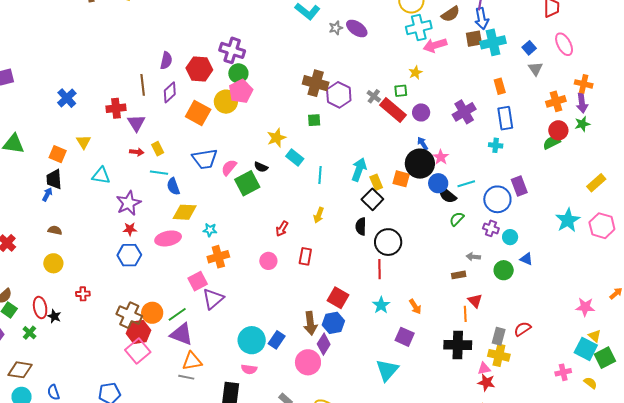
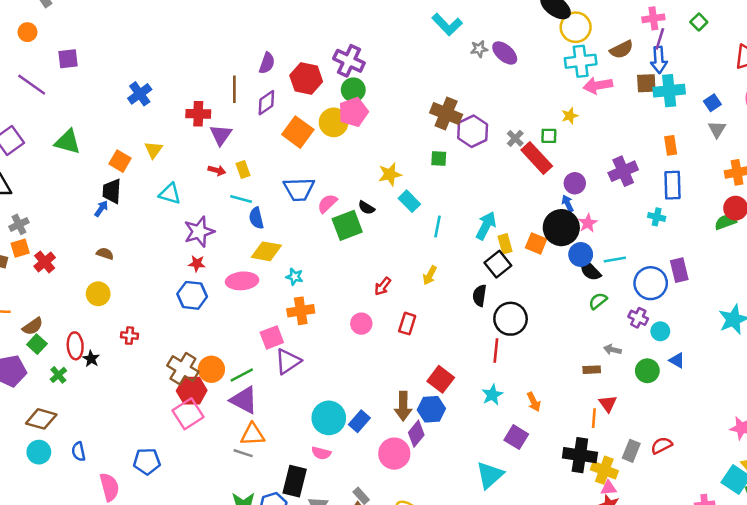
purple circle: (421, 112) -> (575, 183), moved
yellow cross: (499, 355) -> (604, 470), moved

